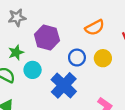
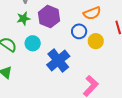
green star: (16, 53) -> (23, 19), moved
blue circle: (77, 58) -> (79, 31), moved

